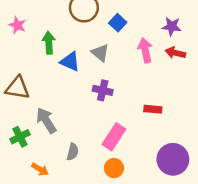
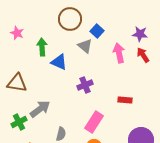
gray triangle: (100, 53) -> (85, 46), moved
red arrow: (175, 53) -> (143, 55), turned 42
purple cross: (103, 90) -> (85, 85), turned -35
gray arrow: (46, 120) -> (40, 109), turned 85

